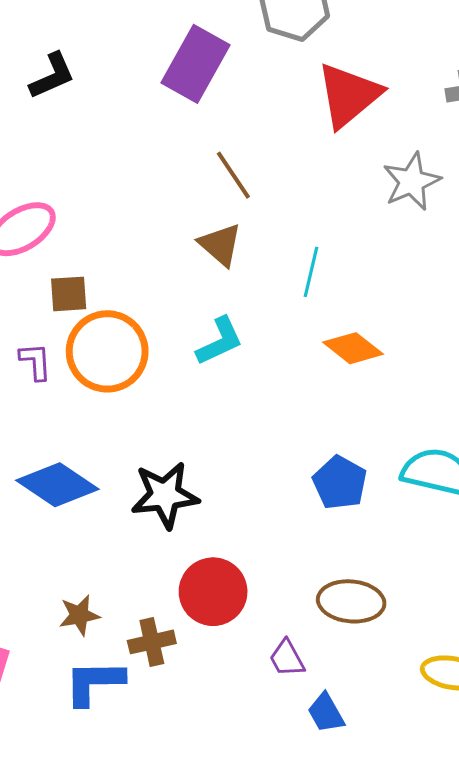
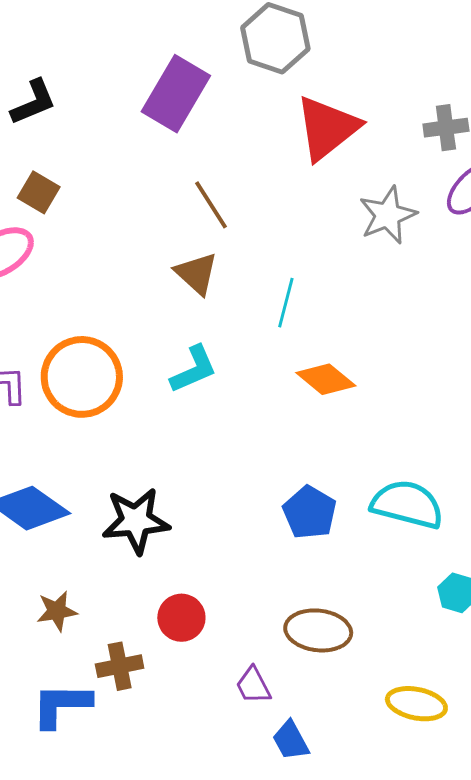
brown square: (69, 294) -> (39, 192), moved, turned 33
red circle: (213, 592) -> (181, 618), size x0.7
brown star: (79, 615) -> (57, 611), moved

